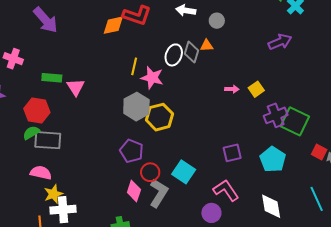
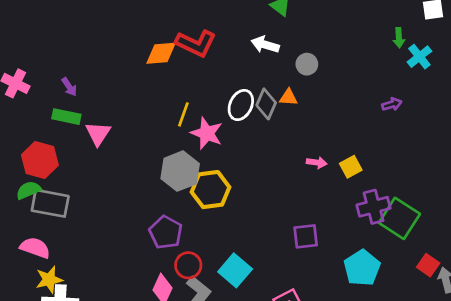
purple arrow: (45, 20) -> (69, 87), moved, size x0.5
purple arrow: (280, 42) -> (392, 104), size x0.6
purple square: (232, 153) -> (306, 236), moved

